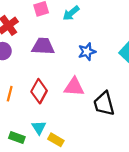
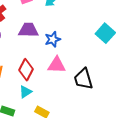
blue star: (87, 52) -> (53, 39), moved
cyan triangle: (39, 128) -> (25, 92), moved, turned 32

